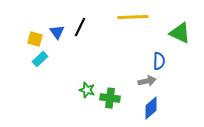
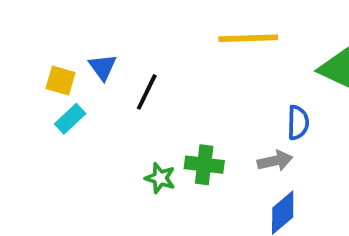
black line: (80, 27) -> (147, 92), moved
green cross: (110, 98) -> (204, 165), moved

